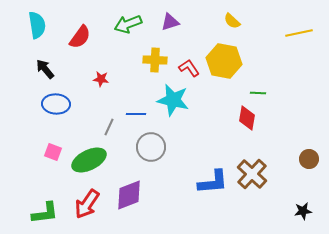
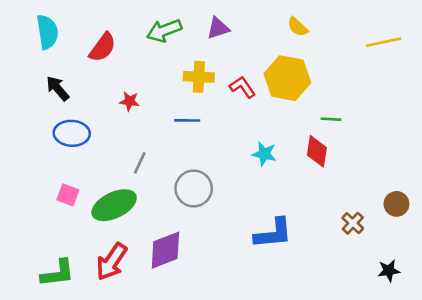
cyan star: (173, 100) -> (264, 154), moved, size x0.6
blue line: (136, 114) -> (187, 120), moved
brown cross: (252, 174) -> (353, 223), moved, size x0.6

